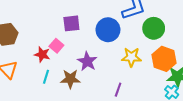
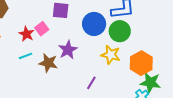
green circle: (154, 28) -> (120, 31), moved
cyan line: (46, 77) -> (26, 56), turned 40

